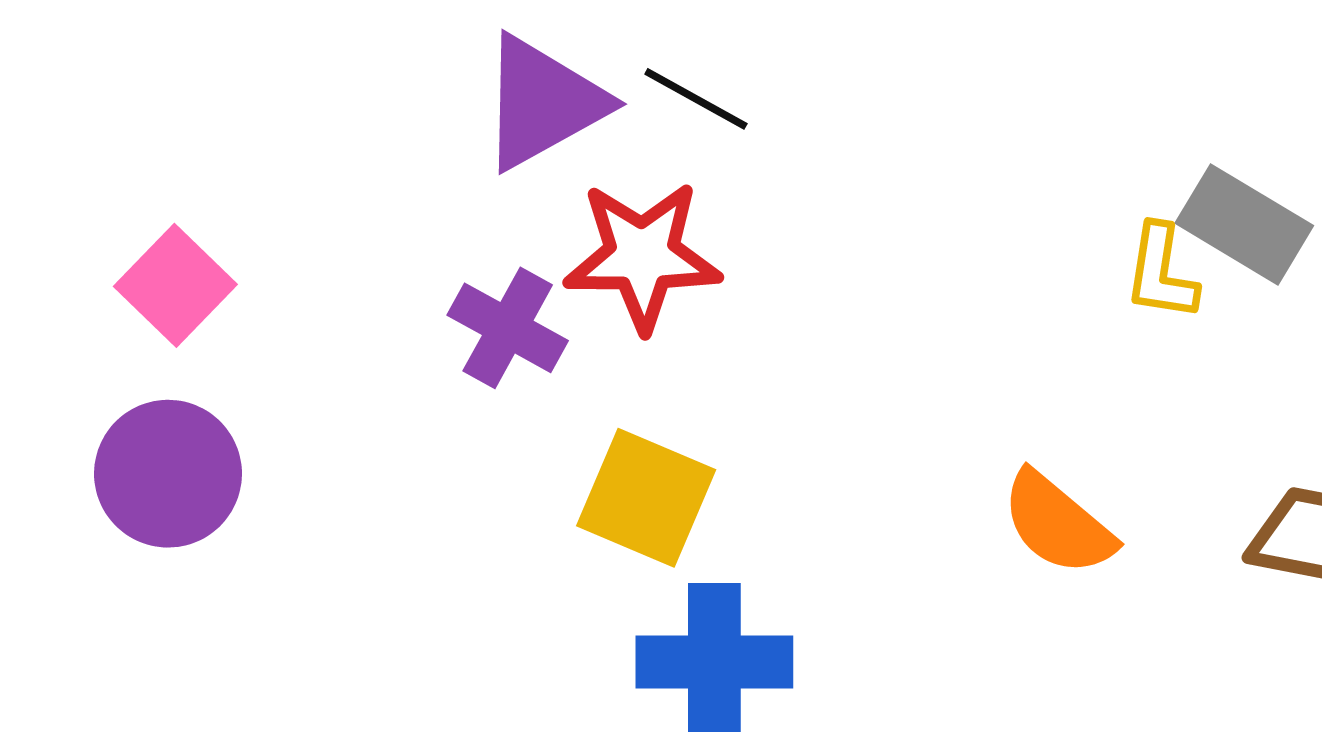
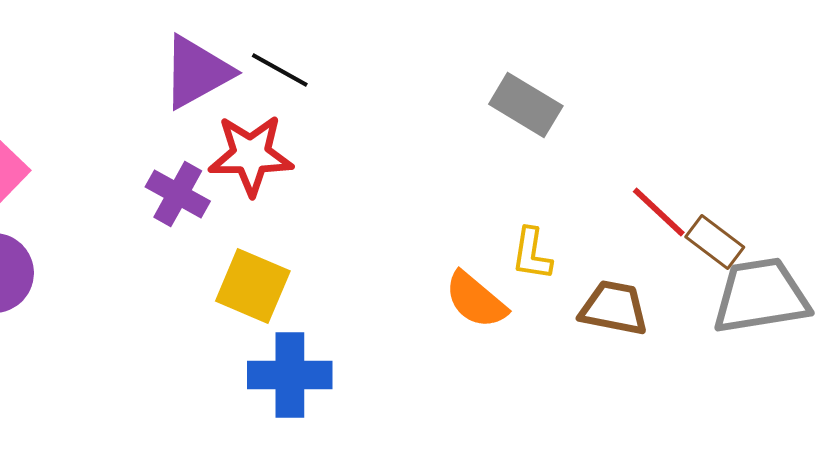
gray rectangle: (1244, 224) -> (526, 105), moved
yellow L-shape: (1161, 272) -> (532, 254), moved

